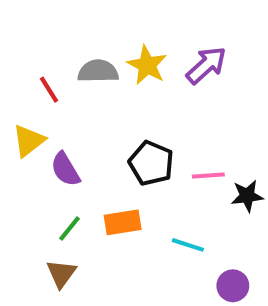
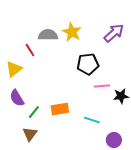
purple arrow: (206, 65) -> (114, 33), moved
red line: (49, 90) -> (30, 50), moved
black pentagon: (151, 163) -> (88, 64), moved, turned -30
purple semicircle: (65, 169) -> (17, 98), moved

